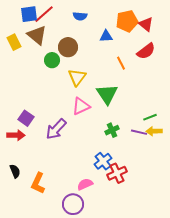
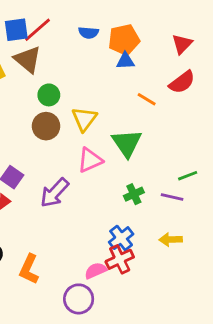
orange pentagon: (127, 21) -> (124, 40), moved
red triangle: (146, 24) -> (182, 44), turned 35
brown circle: (68, 47) -> (46, 126), moved
orange line: (121, 63) -> (147, 99), turned -32
yellow arrow: (154, 131) -> (171, 239), moved
red cross: (117, 173) -> (120, 259), moved

